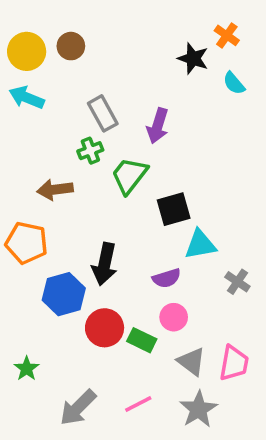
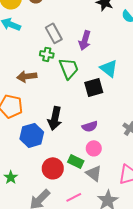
green cross: (90, 151) -> (47, 54), turned 32
green trapezoid: (129, 175) -> (69, 68), turned 120
cyan triangle: (200, 245) -> (109, 68), moved, turned 48
red circle: (105, 328) -> (53, 168), moved
gray triangle: (191, 361) -> (94, 173), moved

